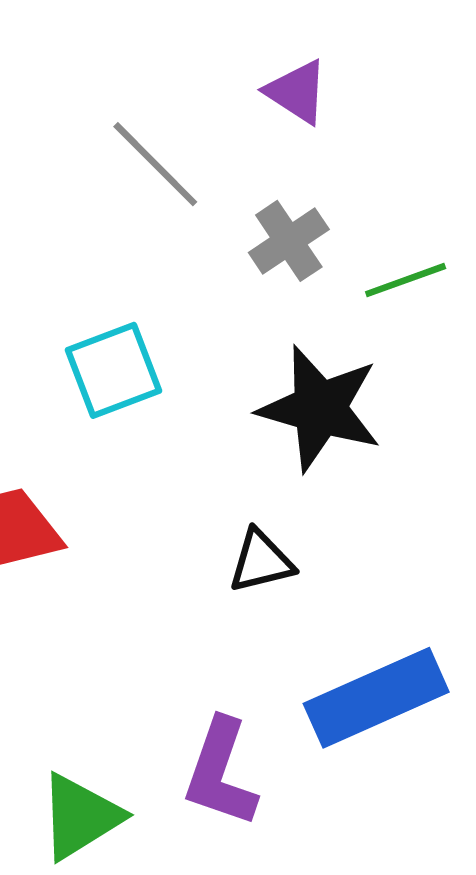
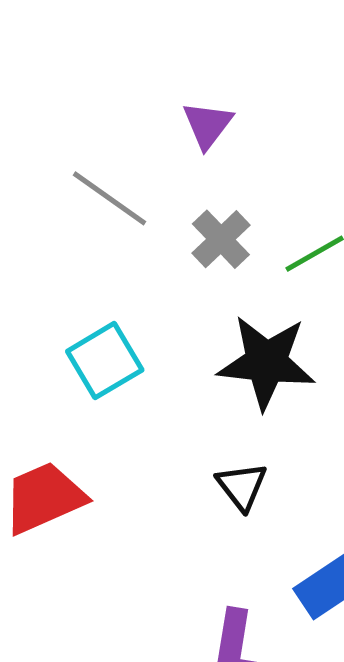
purple triangle: (297, 92) -> (207, 125), turned 44
black triangle: (261, 561) -> (242, 486), turned -44

